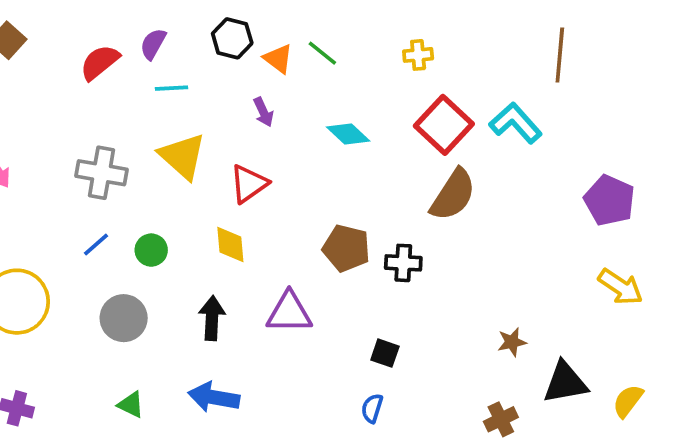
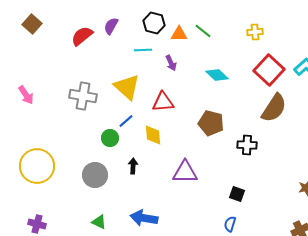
orange triangle: (278, 59) -> (179, 34), turned -36
cyan line: (171, 88) -> (143, 50), moved
red triangle: (249, 184) -> (163, 102), turned 30
blue line: (96, 245) -> (126, 121), moved
brown pentagon: (346, 248) -> (211, 123), moved
black arrow: (212, 318) -> (133, 166), moved, size x0.7

